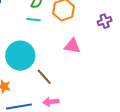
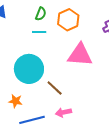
pink triangle: (72, 46) -> (80, 55), size x1.5

